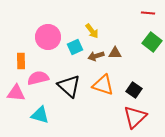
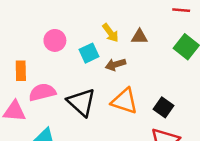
pink circle: (48, 37) -> (55, 40), size x0.7
brown triangle: (115, 53) -> (140, 37), moved

